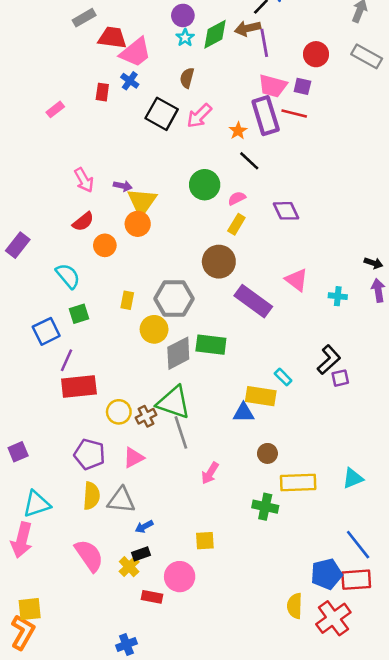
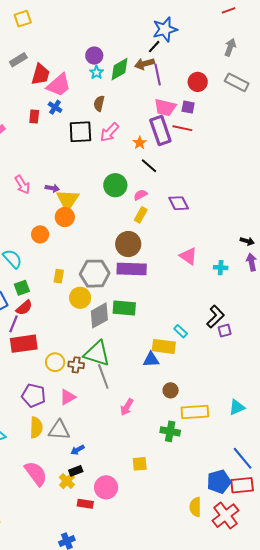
red trapezoid: (112, 38) -> (41, 74), turned 100
black square: (162, 114) -> (80, 132), turned -30
red semicircle: (83, 222) -> (24, 308), moved
purple rectangle: (253, 301) -> (132, 269), moved, turned -32
brown cross: (146, 416) -> (76, 365), turned 35
yellow square: (205, 541) -> (140, 464), moved

